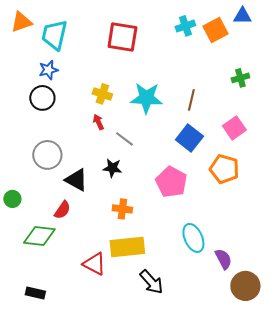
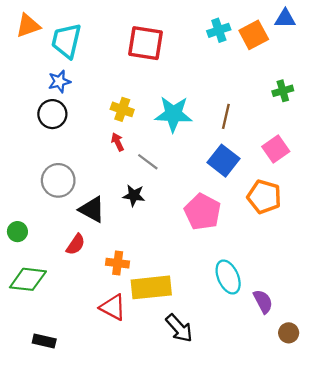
orange cross: (122, 209) -> (118, 263), moved
green diamond: (39, 236) -> (28, 279), moved
brown circle: (245, 286) -> (289, 333), size x0.6

